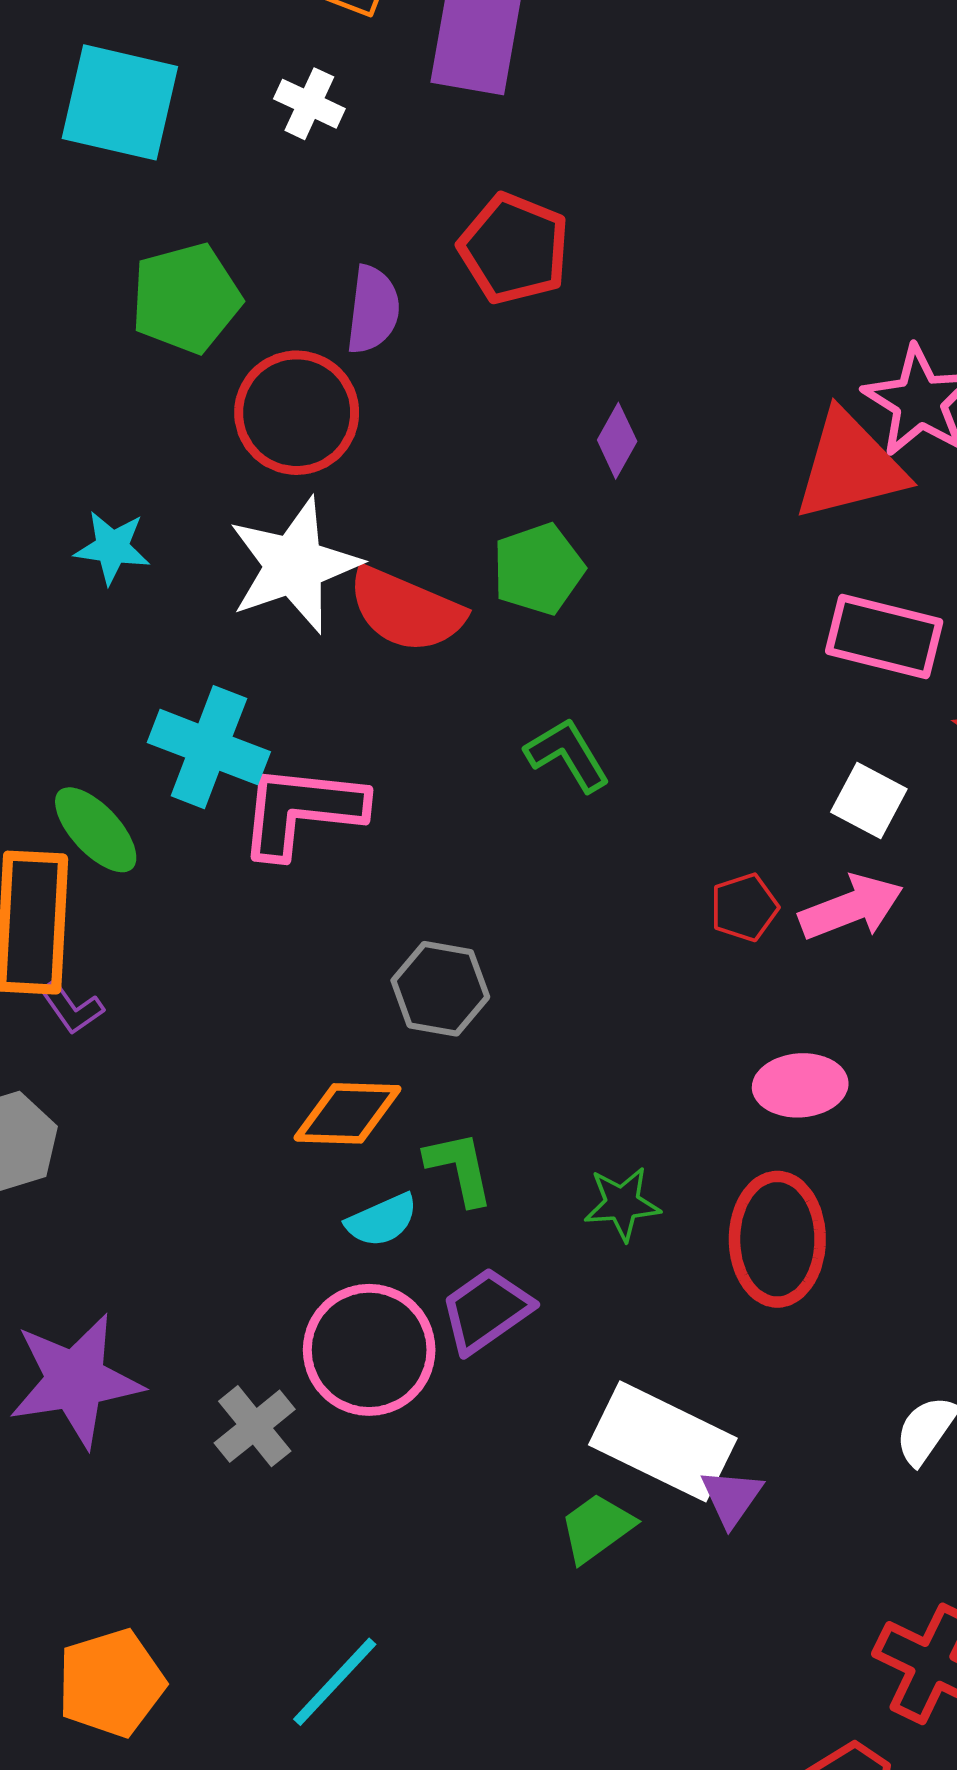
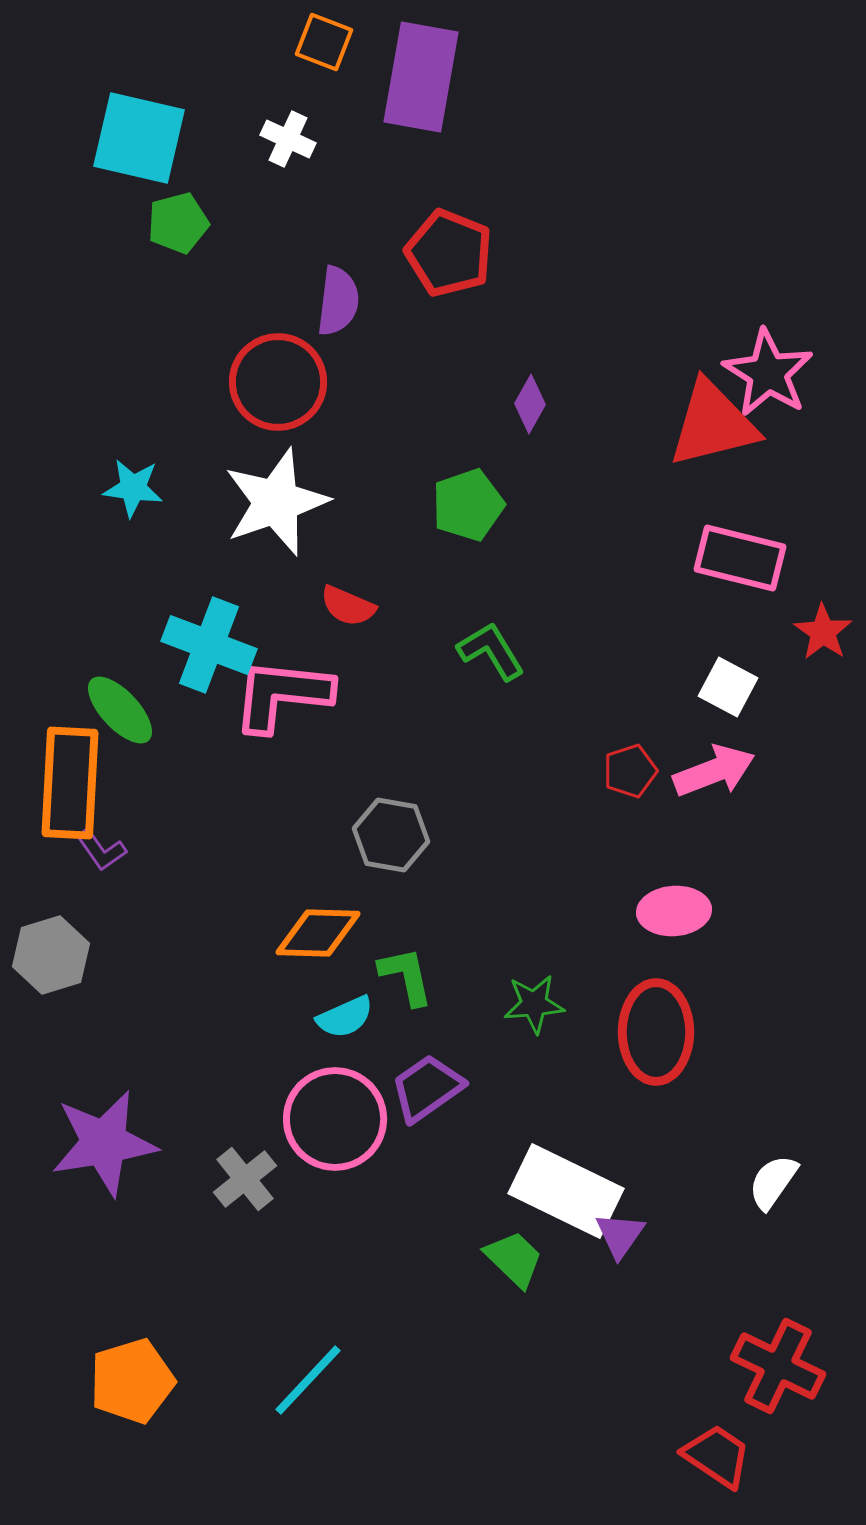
green pentagon: (186, 298) -> (178, 223), moved, size x0.7
red semicircle: (406, 610) -> (348, 606), moved, size x0.6
green trapezoid: (597, 1528) -> (514, 1259), turned 80

